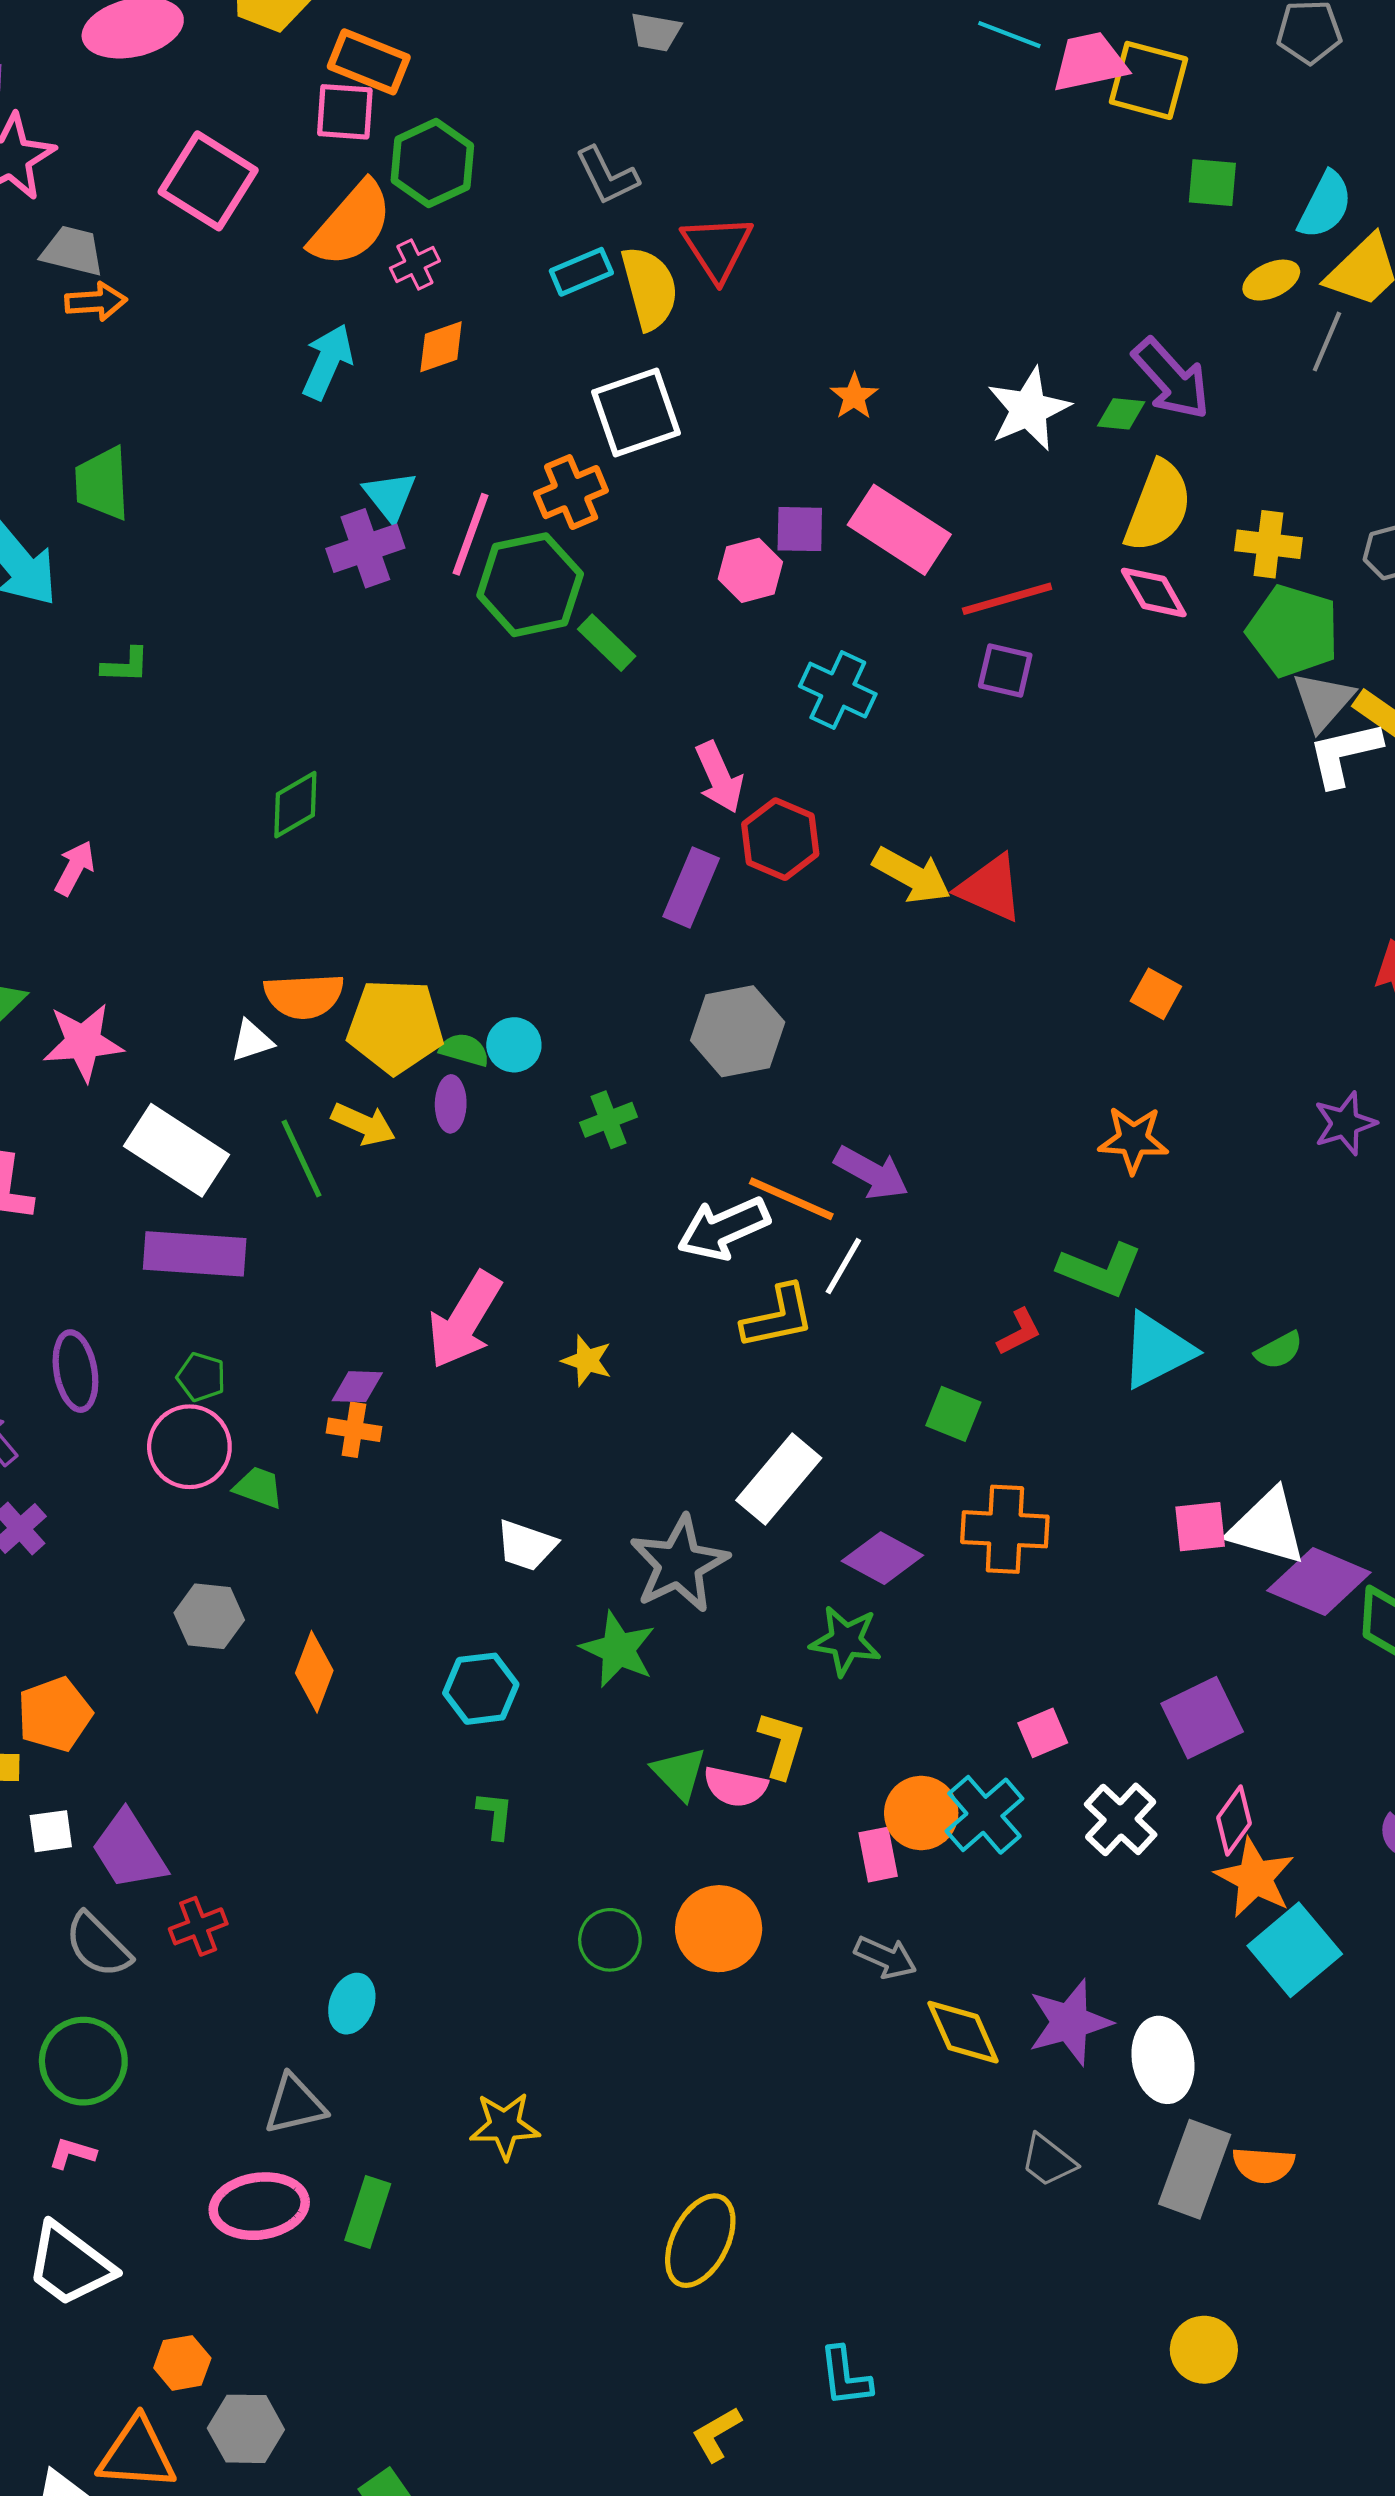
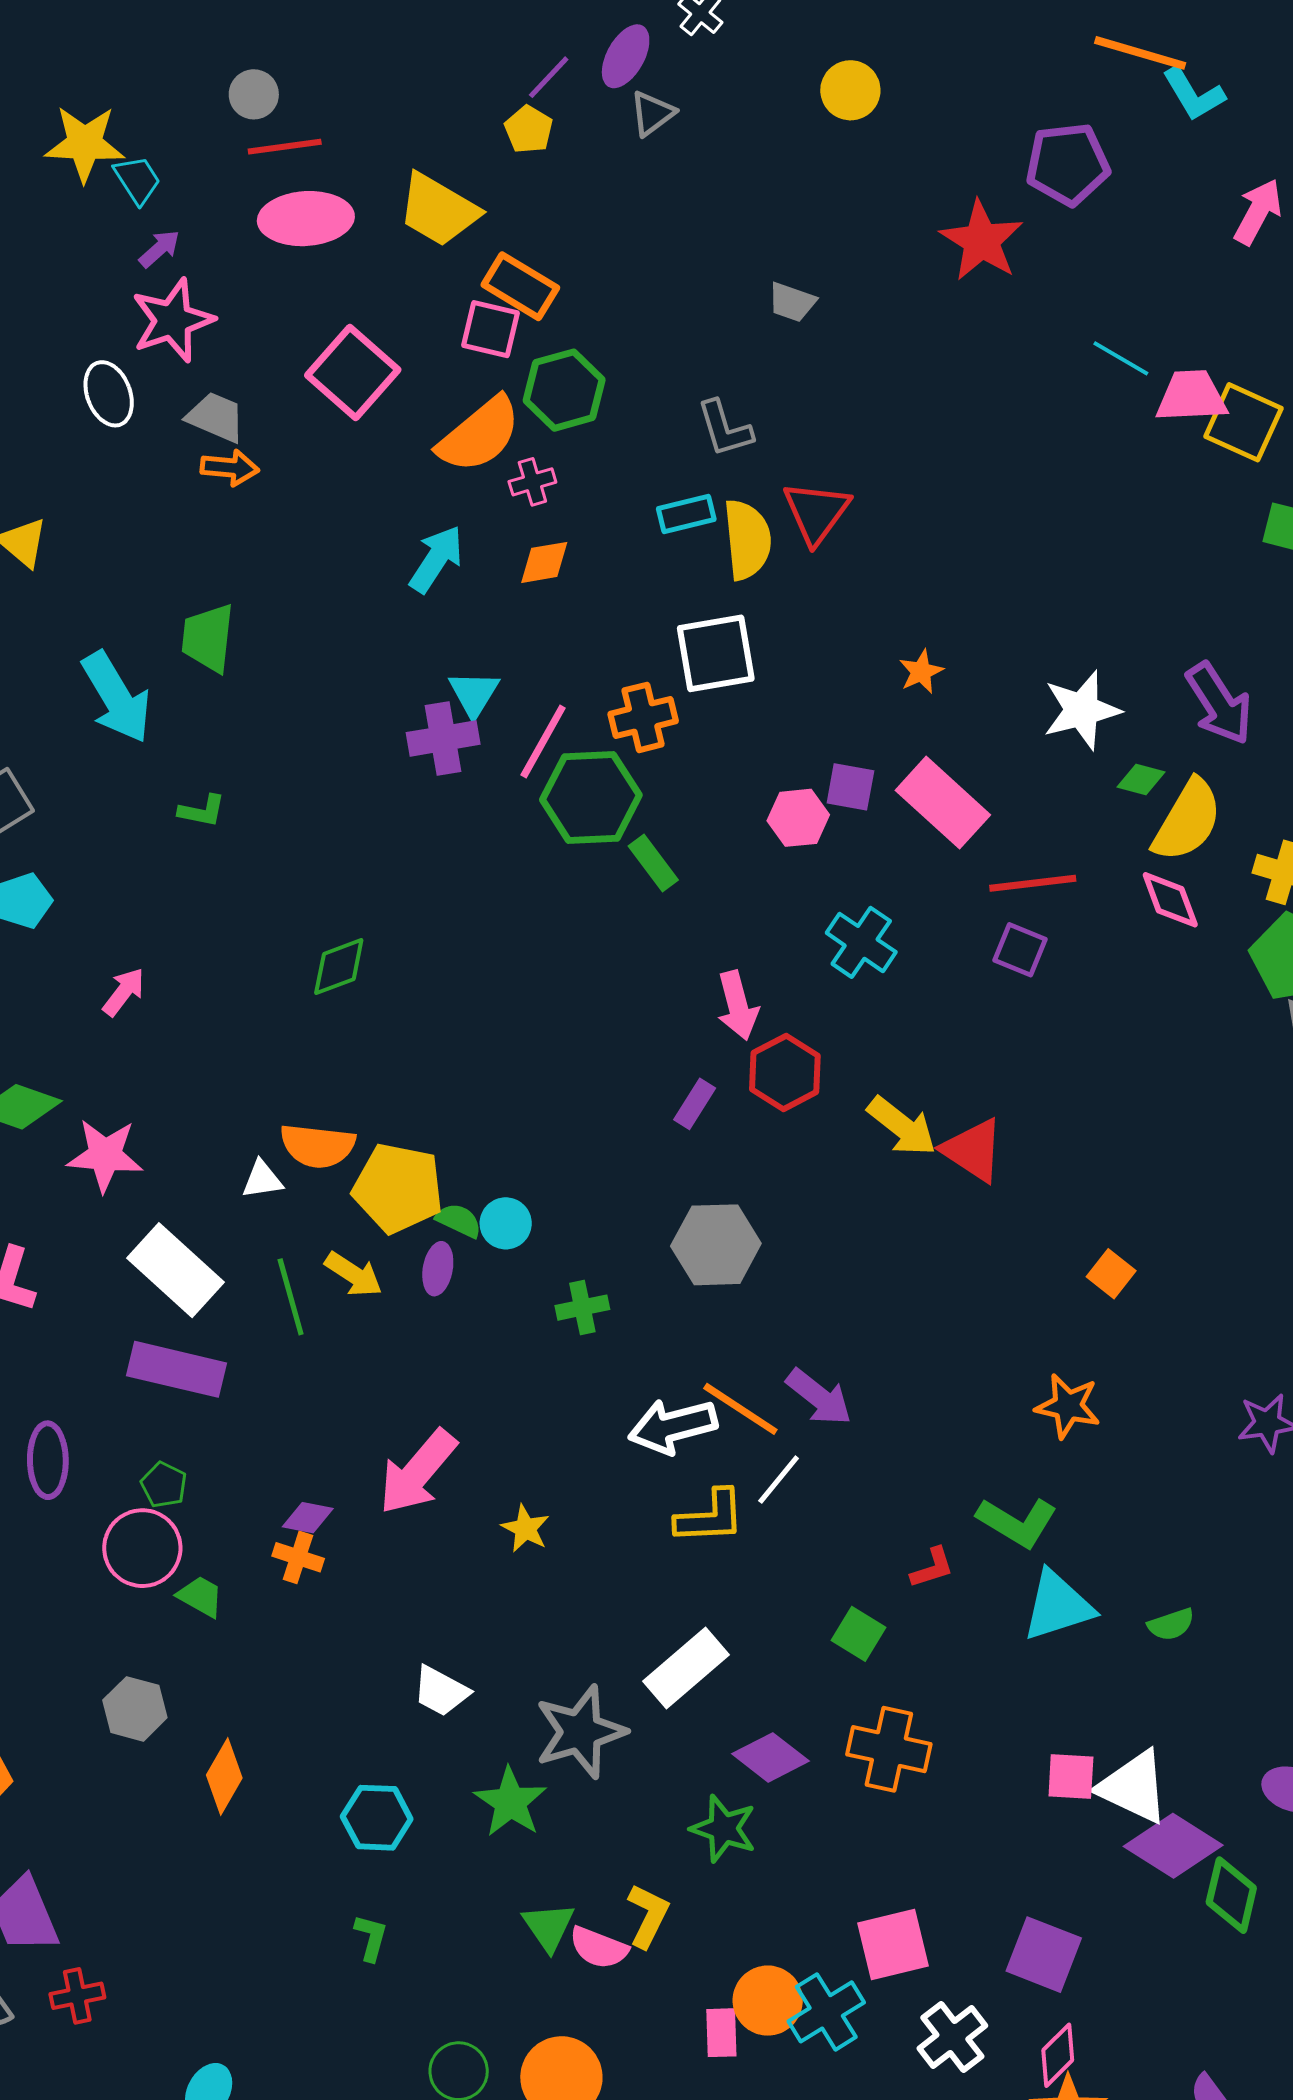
green diamond: (1121, 414) -> (1141, 780), moved
purple rectangle: (691, 887) -> (695, 1104), size x0.7
purple square: (1202, 1718) -> (1044, 1955), turned 38
pink square: (1043, 1733) -> (893, 1945), size x1.6

